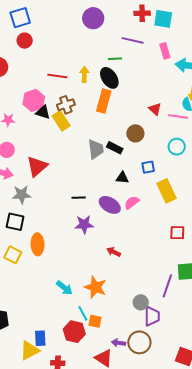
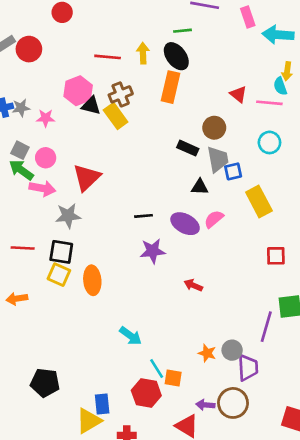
gray trapezoid: (96, 149) -> (218, 159), moved
yellow square: (13, 255) -> (59, 275), moved
orange star: (95, 287) -> (207, 353), moved, size x0.6

